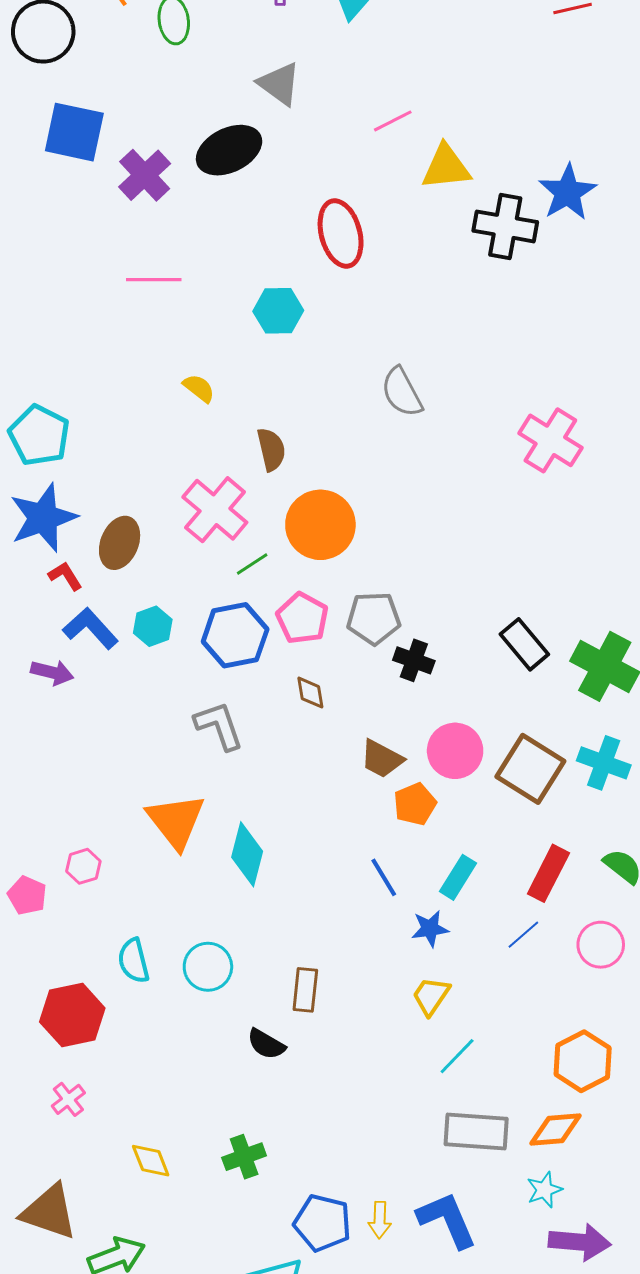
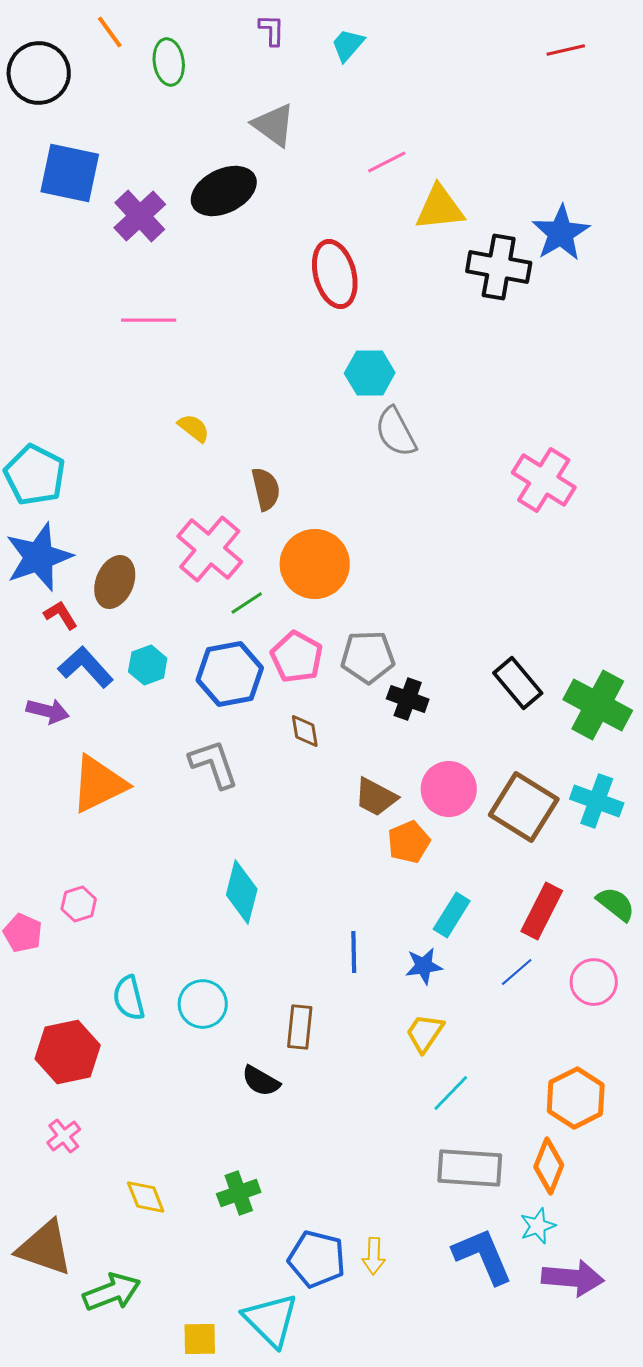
cyan hexagon: (278, 311) -> (370, 373), moved
orange triangle: (176, 821) -> (99, 784), moved, turned 42
blue line: (384, 877) -> (354, 952), moved, turned 30
orange diamond: (555, 1129) -> (549, 1166), turned -64
blue L-shape: (447, 1220) -> (483, 1256), moved

